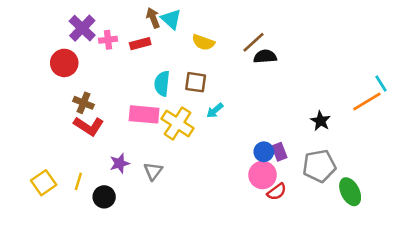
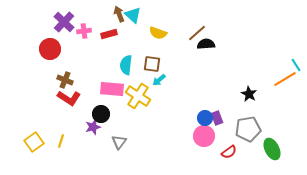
cyan arrow: (215, 111) -> (159, 80), moved
gray triangle: (153, 171) -> (119, 142), moved
red semicircle: (277, 192) -> (229, 152), moved
black circle: (104, 197) -> (101, 114), moved

